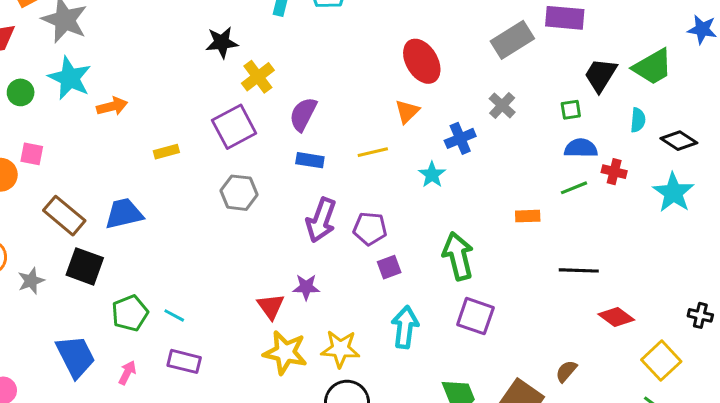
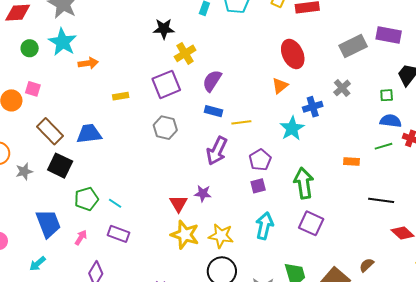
yellow line: (373, 152) -> (241, 122), moved
cyan star: (432, 175) -> (292, 128), size x1.4
purple pentagon: (370, 229) -> (260, 160), moved, turned 30

